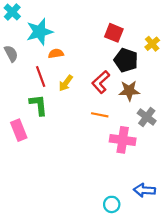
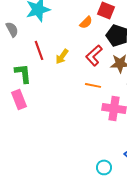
orange semicircle: (56, 54) -> (86, 22), moved, turned 144
green L-shape: (38, 105) -> (23, 73), moved

